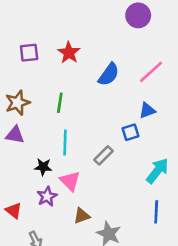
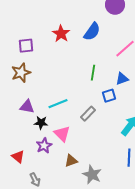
purple square: (29, 53) -> (26, 46), moved
blue semicircle: (109, 74) -> (92, 32), moved
green line: (60, 103) -> (93, 73), moved
purple triangle: (15, 135) -> (27, 107), moved
cyan line: (65, 143) -> (58, 104), turned 66

